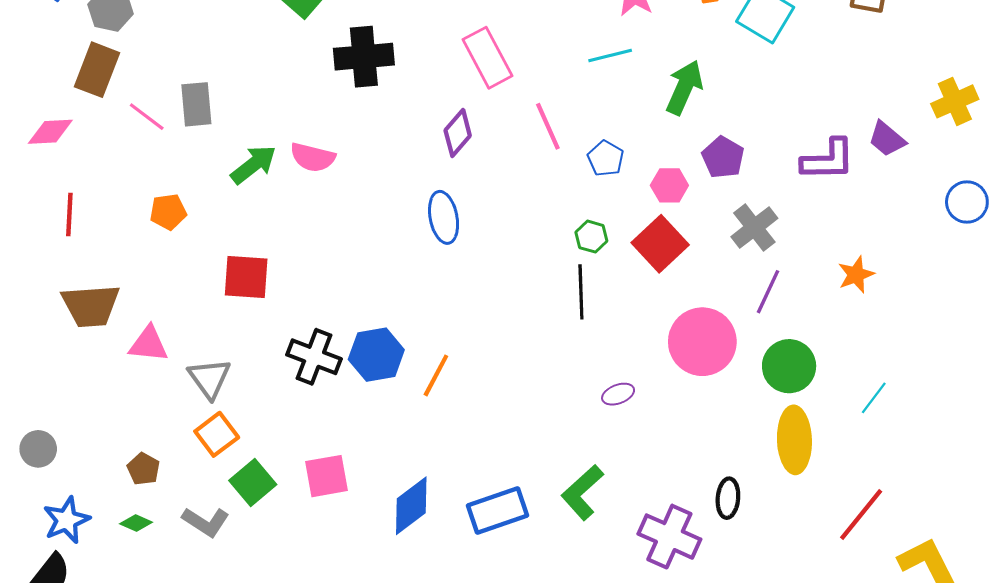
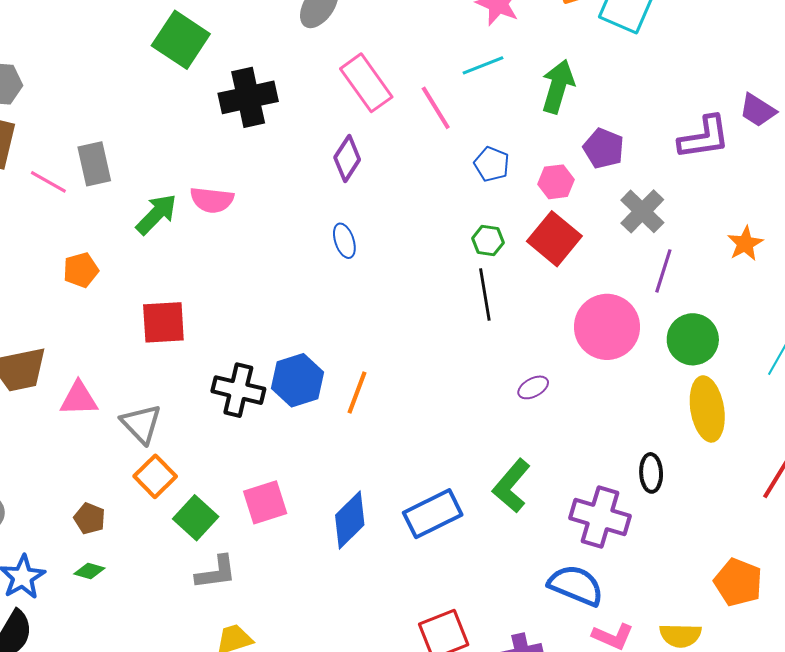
pink line: (548, 126) -> (436, 108), moved
blue ellipse: (444, 217) -> (344, 241), size x0.7
gray L-shape: (206, 522) -> (216, 572), moved, turned -33

